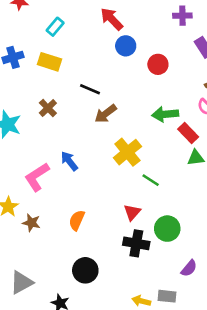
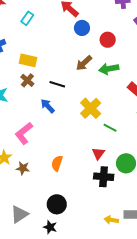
yellow rectangle: (50, 62) -> (28, 60), moved
black line: (90, 89) -> (57, 84), moved
brown arrow: (106, 114) -> (84, 63), moved
green arrow: (165, 114) -> (109, 69), moved
blue arrow: (69, 161) -> (48, 106), moved
black circle: (85, 270) -> (57, 204), moved

